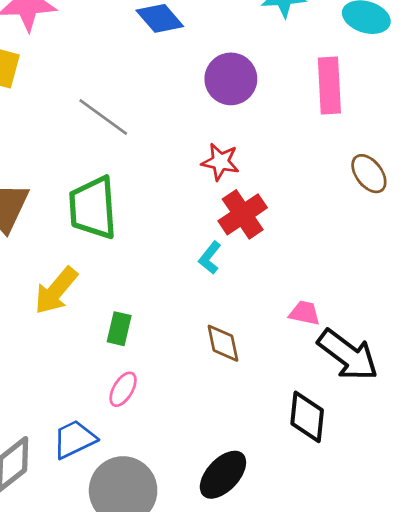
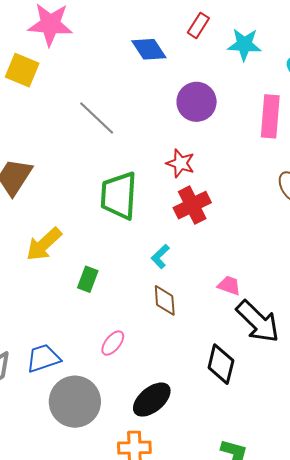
green trapezoid: (93, 208) -> (119, 196), moved
cyan L-shape: (210, 258) -> (160, 256), moved
pink ellipse: (123, 389) -> (113, 343), moved

